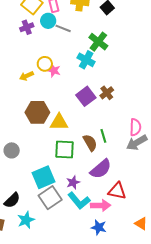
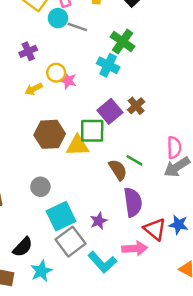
purple cross: (27, 27) -> (28, 51), moved
green line: (103, 136) -> (134, 160), turned -40
green square: (65, 149) -> (92, 131), moved
gray circle: (12, 150) -> (40, 187), moved
purple semicircle: (101, 169) -> (133, 202), turned -55
red triangle: (117, 191) -> (155, 229), turned 30
cyan L-shape: (79, 201) -> (102, 262), moved
blue star: (99, 227) -> (178, 225), moved

